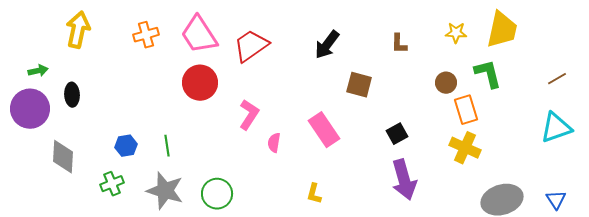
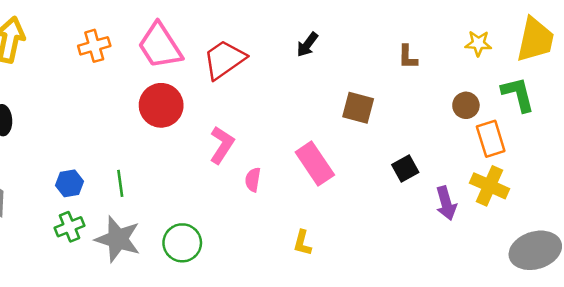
black arrow: (327, 45) -> (307, 45), moved, size x0.7
purple arrow: (404, 180) -> (446, 203), moved, size x0.7
green cross: (112, 184) -> (69, 227), moved

